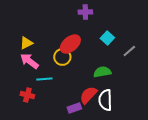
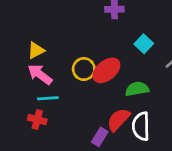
red ellipse: (70, 44) -> (106, 70), moved
cyan line: (44, 79) -> (48, 98), moved
purple rectangle: (74, 108) -> (100, 137), turned -40

